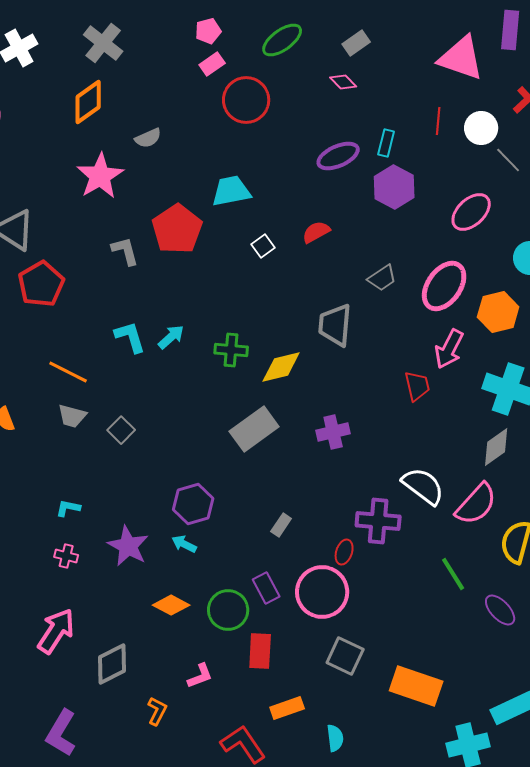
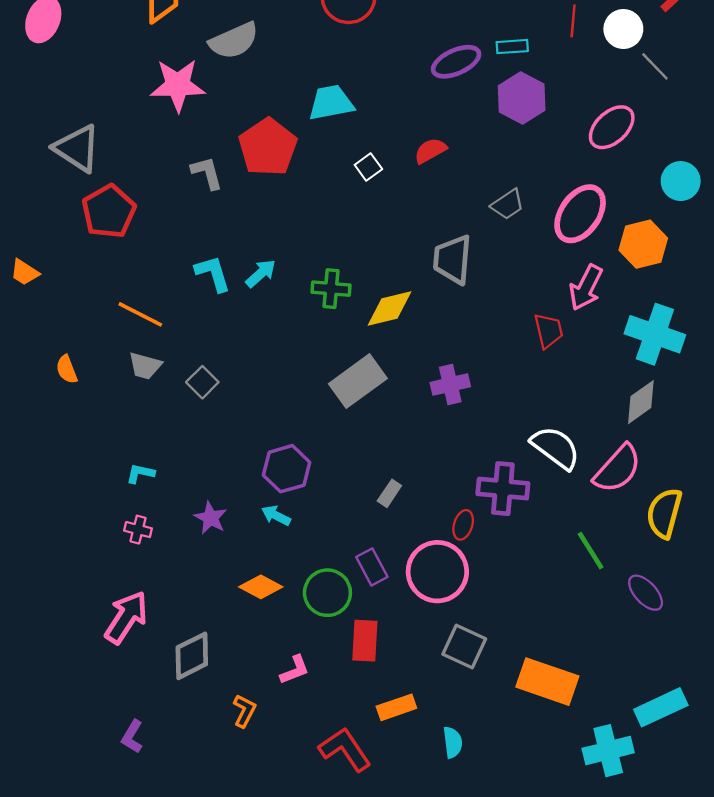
gray semicircle: (148, 138) -> (234, 41), size x1.6
cyan rectangle: (386, 143) -> (512, 47), turned 72
pink star: (100, 176) -> (178, 85), turned 30
purple star: (128, 546) -> (211, 518), size x0.7
purple L-shape: (61, 733) -> (132, 737), size x0.6

